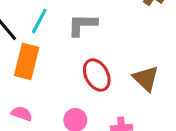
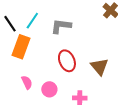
pink semicircle: (22, 114) -> (27, 82), moved, turned 40

